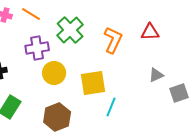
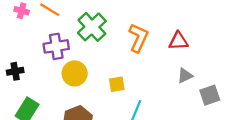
red triangle: (150, 32) -> (178, 41), moved
yellow square: (93, 83) -> (117, 84), size x0.6

